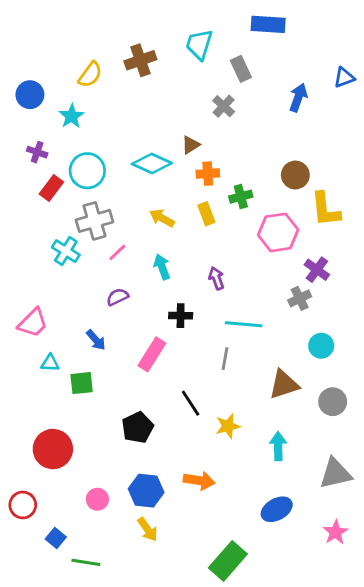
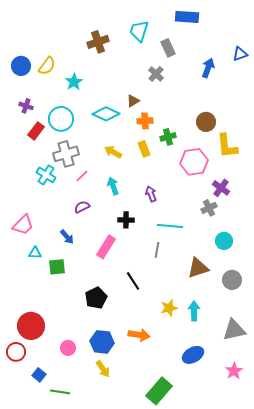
yellow semicircle: (90, 75) -> (47, 66), moved
cyan star: (72, 116) -> (74, 82), moved
yellow star: (228, 426) -> (169, 308), moved
red circle: (53, 449) -> (31, 326), moved

